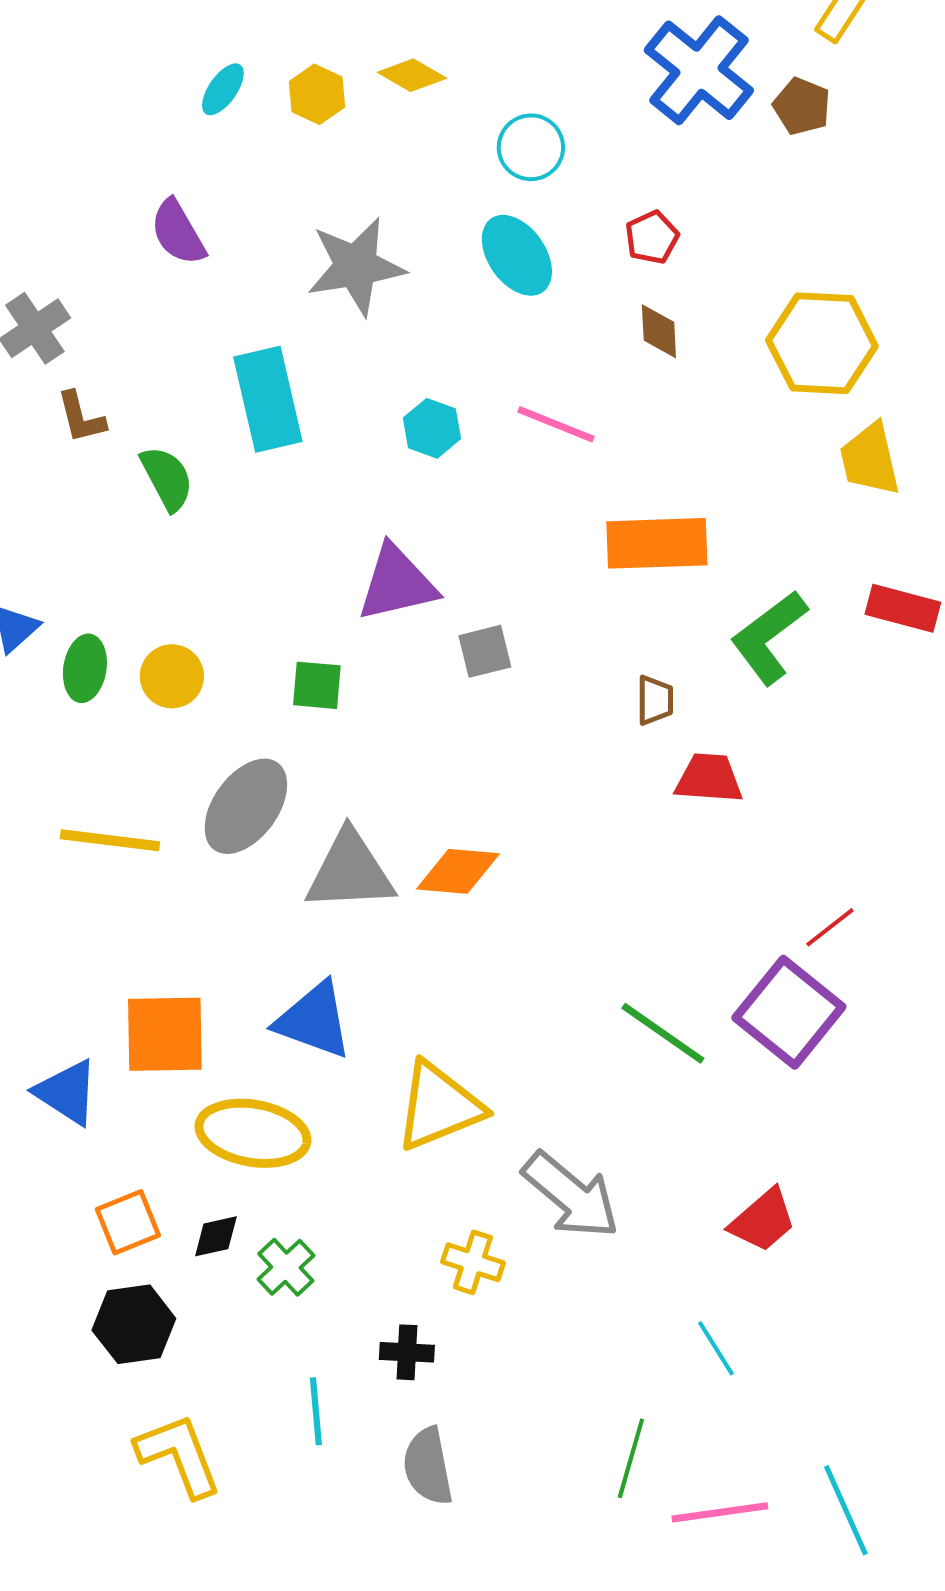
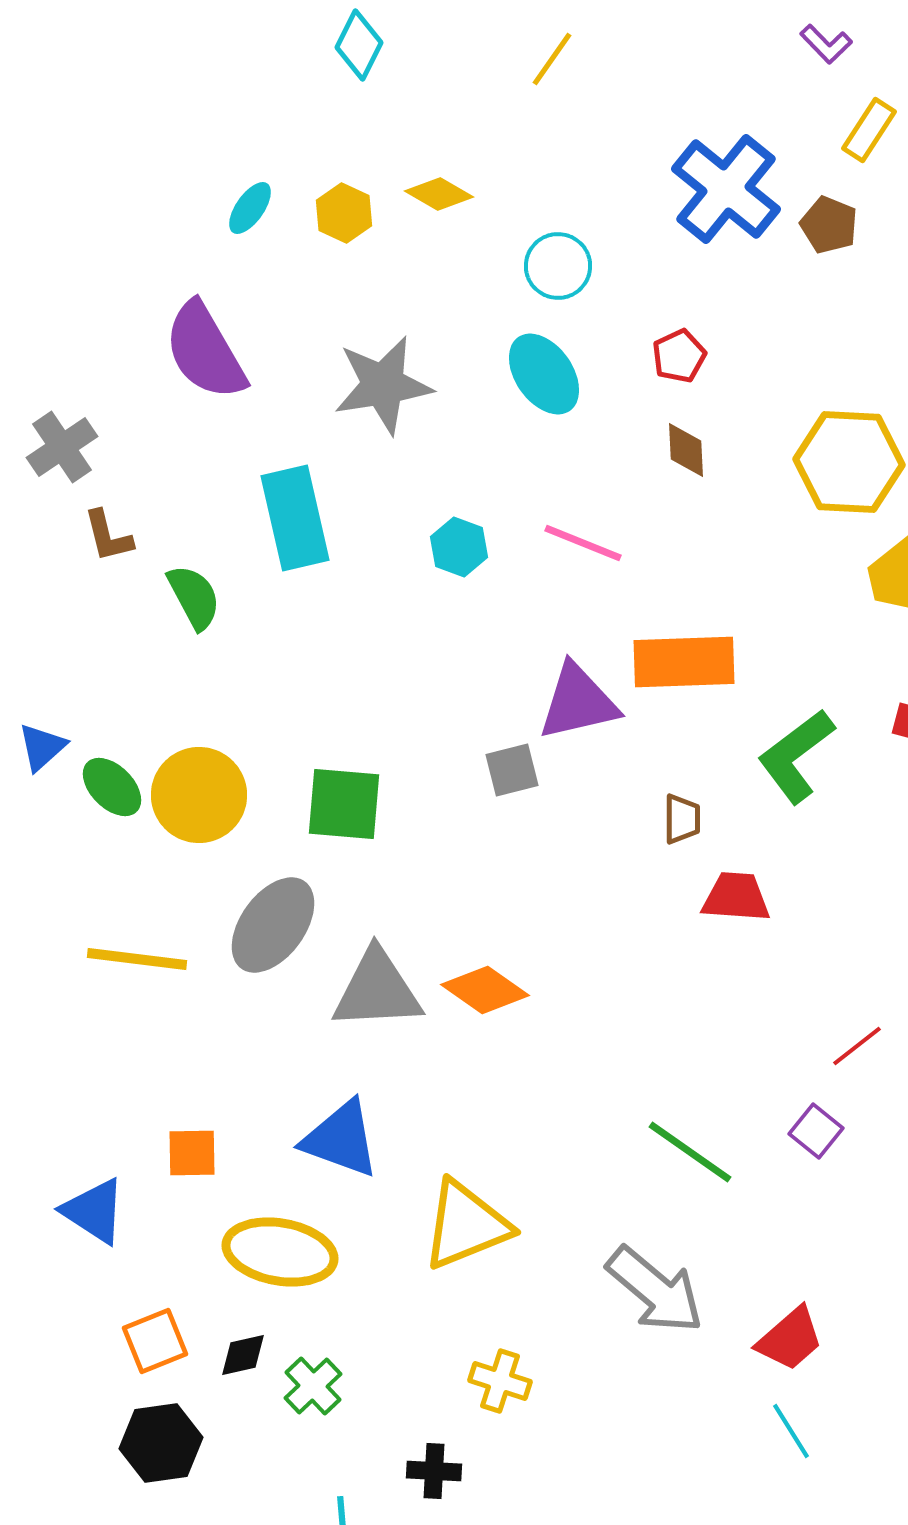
purple semicircle: (178, 232) -> (205, 351), size x1.5
purple triangle: (397, 583) -> (578, 702), moved
green ellipse: (85, 668) -> (112, 787), turned -54
yellow circle: (172, 676) -> (199, 795), size x1.5
green square: (317, 685) -> (344, 804), size x1.5
orange diamond: (458, 871) -> (485, 990), turned 30
purple square: (789, 1012) -> (816, 1131), size x0.5
orange square: (165, 1034) -> (192, 1153), size x0.6
gray arrow: (571, 1195) -> (655, 1290), moved
cyan line: (716, 1348) -> (791, 1431), moved

